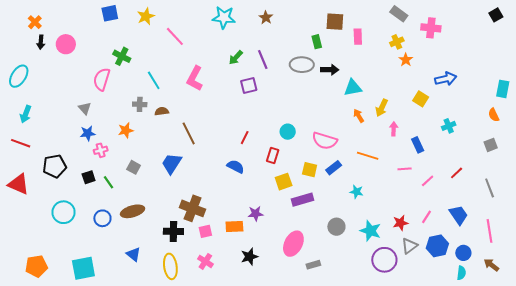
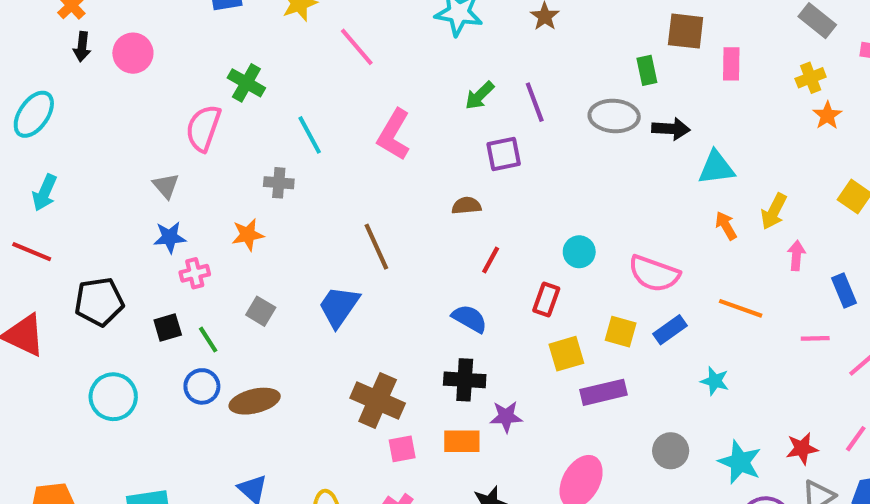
brown semicircle: (162, 111) -> (466, 206), moved
blue circle: (102, 218) -> (202, 386), moved
black cross: (173, 231) -> (465, 380), moved

